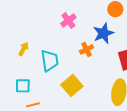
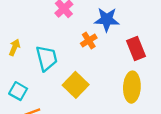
blue star: (103, 33) -> (107, 20), turned 30
cyan square: (23, 86) -> (18, 91), turned 35

